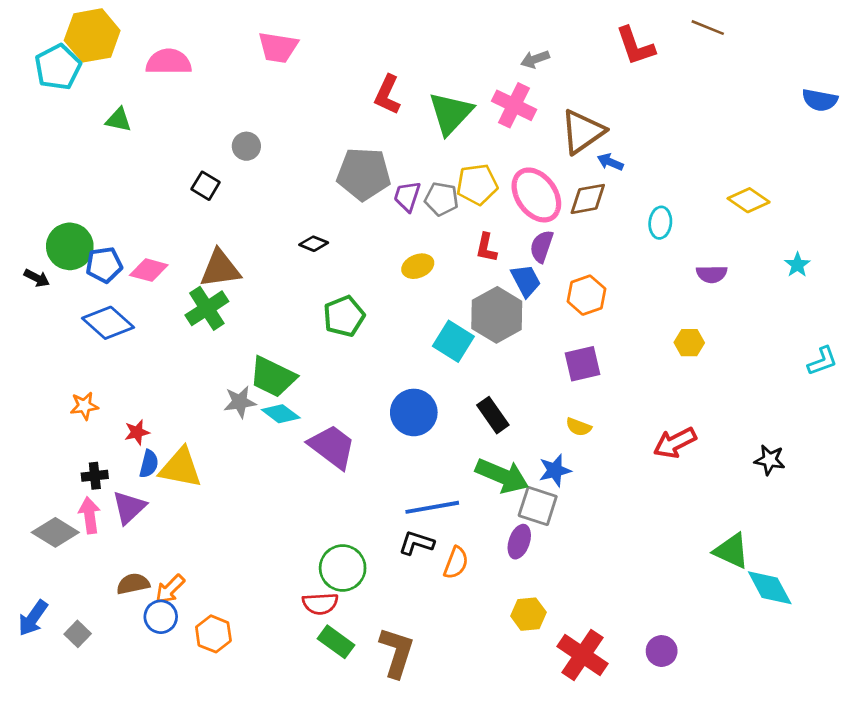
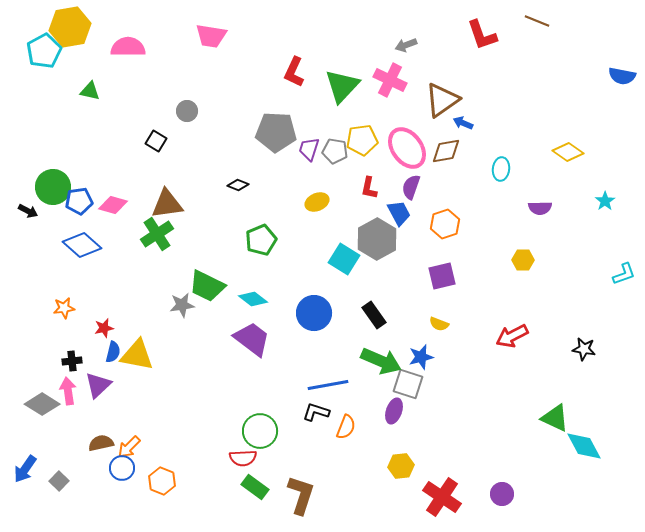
cyan diamond: (281, 414) -> (253, 299), moved

